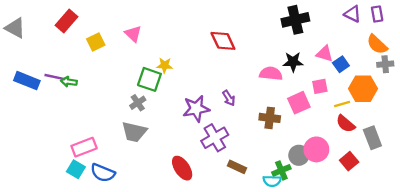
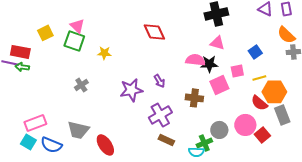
red rectangle: (67, 21) -> (20, 52), moved, turned 60
pink triangle: (325, 54) -> (217, 43), moved
black star: (293, 62) -> (209, 64), moved
green square: (149, 79) -> (74, 41), moved
orange hexagon: (363, 89) -> (274, 92), moved
yellow line: (342, 104) -> (259, 78), moved
gray trapezoid: (134, 132) -> (78, 130), moved
purple cross: (215, 138) -> (160, 115), moved
pink circle: (316, 149) -> (245, 125), moved
red ellipse: (182, 168) -> (105, 145), moved

